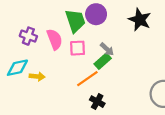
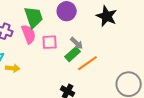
green trapezoid: (75, 21) -> (34, 17), moved
orange line: (87, 79) -> (88, 63), moved

